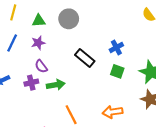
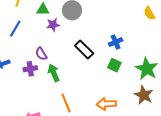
purple star: (38, 43) -> (53, 25), moved
green arrow: (56, 85) -> (54, 73), turned -108

